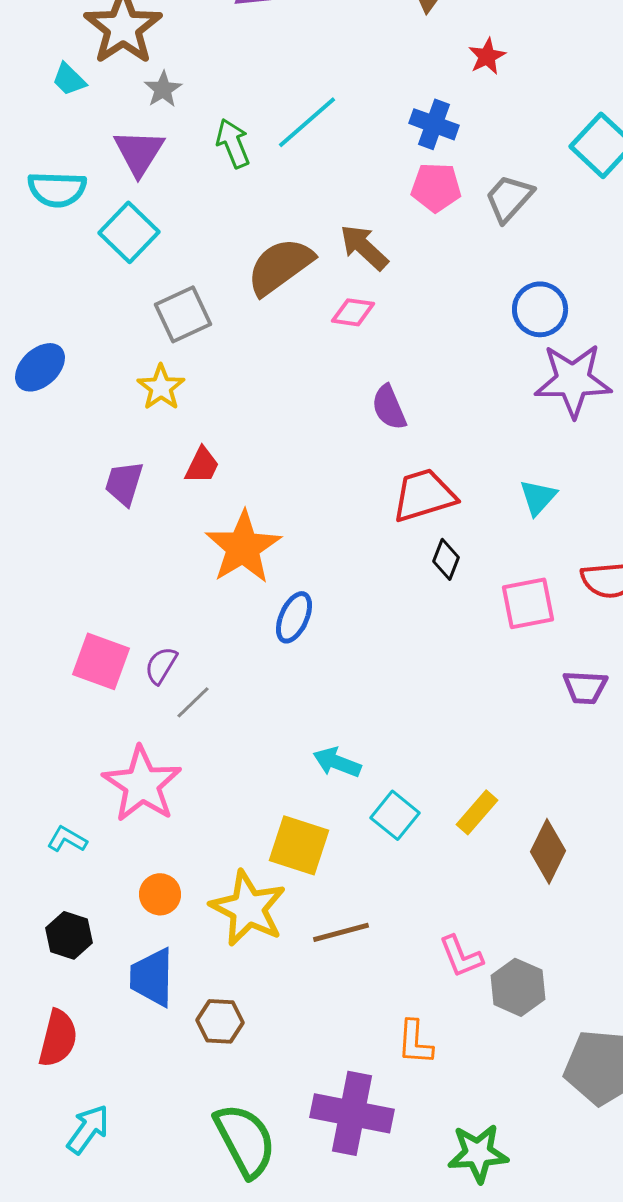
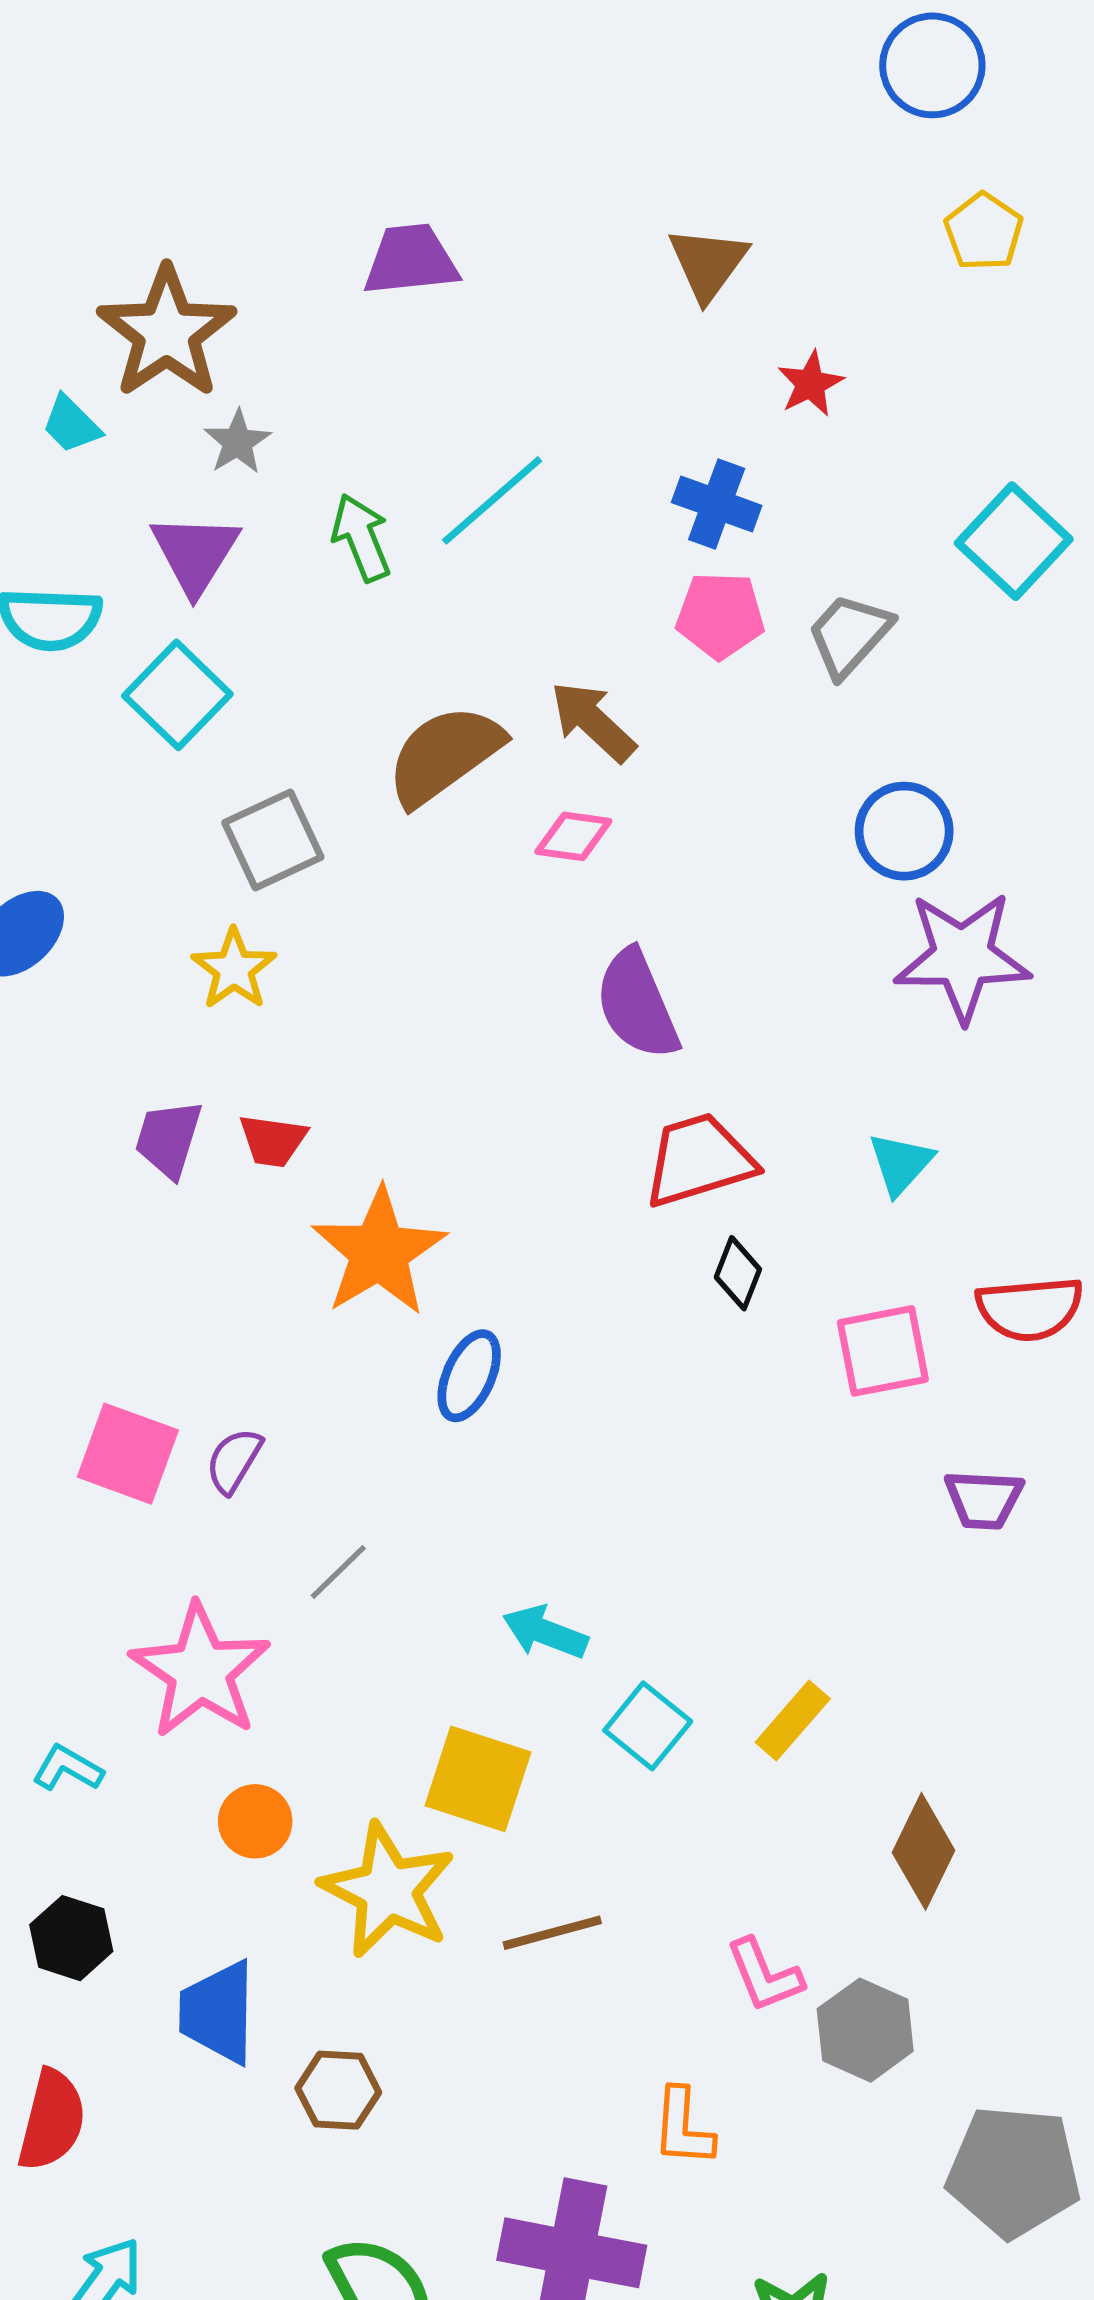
purple semicircle: (389, 407) -> (637, 1004), size x1.4
red trapezoid: (202, 465) -> (273, 1141), moved, turned 72
gray line: (193, 702) -> (338, 1572), moved
brown diamond: (548, 851) -> (924, 1851), moved
orange circle: (160, 894) -> (255, 1821), moved

